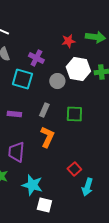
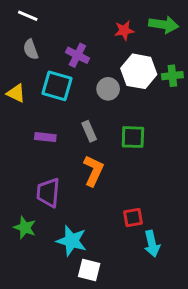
gray rectangle: (44, 110) -> (89, 131), turned -48
red square: (74, 169) -> (133, 217), turned 32
cyan arrow: (87, 187) -> (152, 244), turned -30

